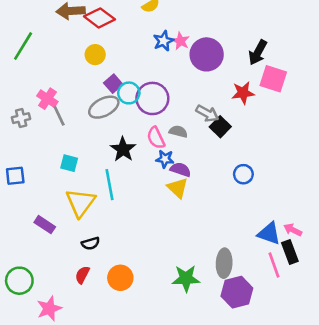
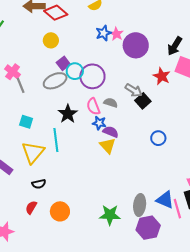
red star: (243, 93) -> (162, 76), turned 30
blue triangle: (269, 233) -> (165, 200), moved

